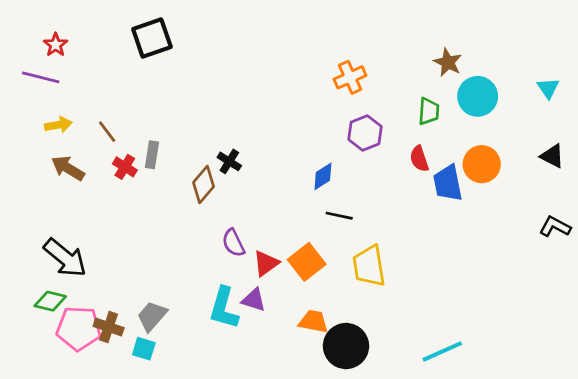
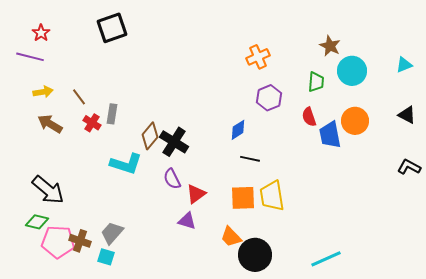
cyan triangle: (548, 88) -> (404, 65), turned 42
black cross: (229, 161) -> (174, 142), moved, size x1.6
orange square: (307, 262) -> (243, 198), moved, turned 36
cyan L-shape: (224, 308) -> (126, 164), moved, turned -88
orange trapezoid: (313, 322) -> (231, 237), turned -145

